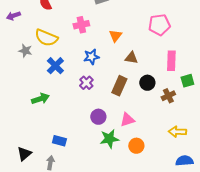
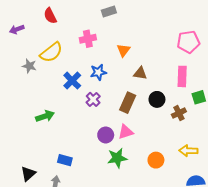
pink pentagon: (159, 25) -> (188, 42), moved
yellow semicircle: (46, 38) -> (51, 52), turned -60
blue cross: (55, 66) -> (72, 81), moved
pink triangle: (127, 120) -> (126, 132), moved
orange circle: (136, 146) -> (156, 160), moved

